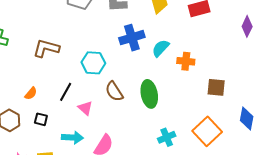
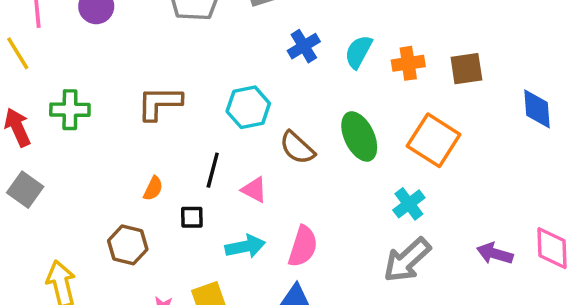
blue cross: (132, 38) -> (304, 46), size x0.7
brown square: (216, 87) -> (466, 69), moved
blue diamond: (247, 118) -> (537, 109), moved
black square: (41, 119) -> (192, 217), moved
orange square: (207, 131) -> (434, 140), moved

